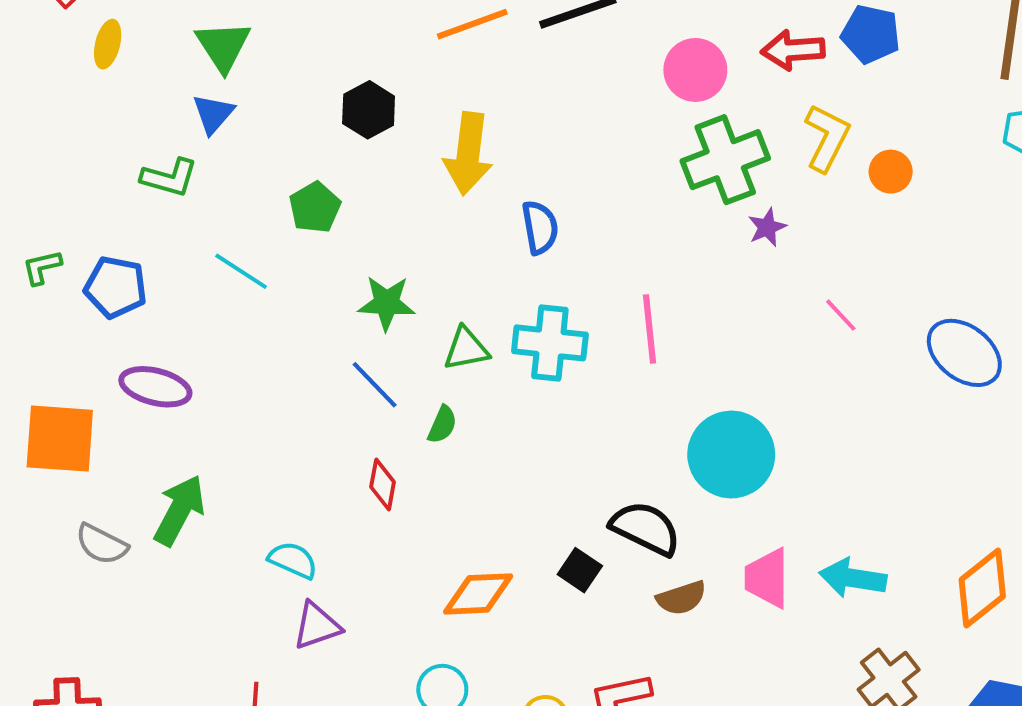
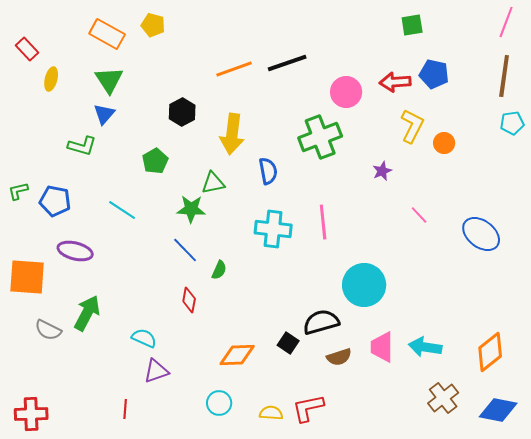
green cross: (725, 160) -> (320, 137), moved
cyan line: (241, 271) -> (122, 210), moved
green triangle: (466, 349) -> (213, 183), moved
black semicircle: (646, 528) -> (321, 322), turned -42

